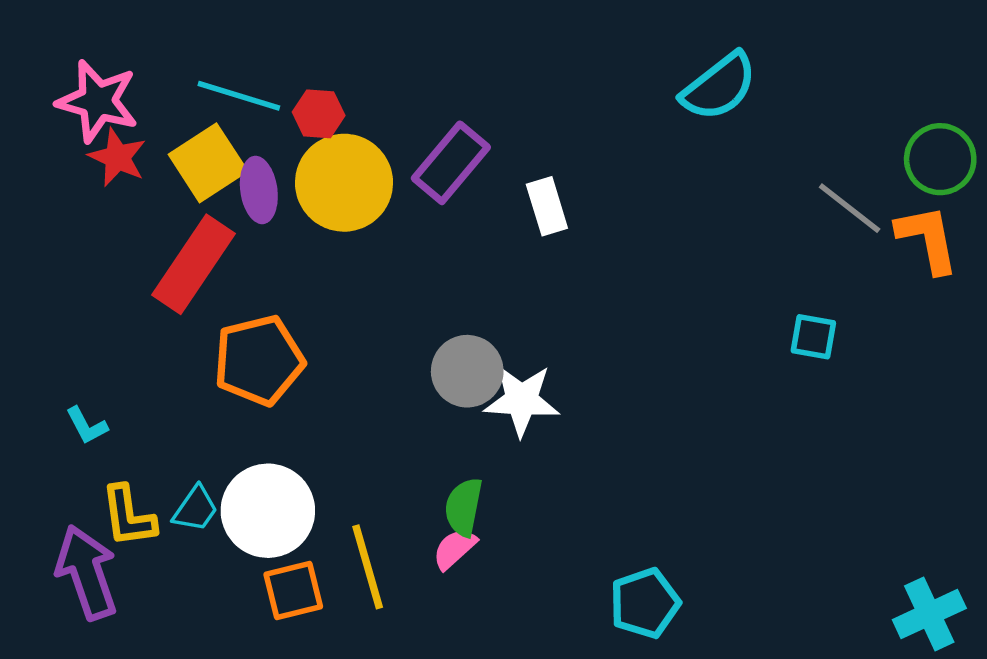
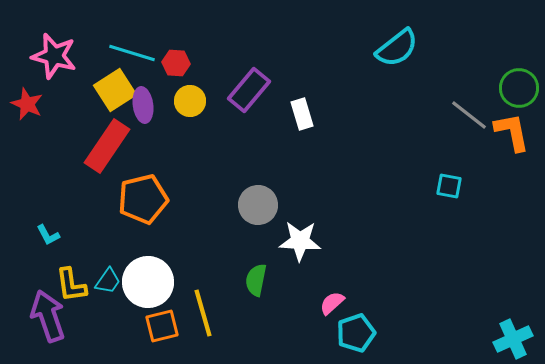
red star: (117, 157) -> (27, 104), moved
yellow circle: (344, 183) -> (190, 101), size x0.6
white star: (522, 400) -> (300, 241), moved
pink semicircle: (455, 549) -> (332, 303), moved

